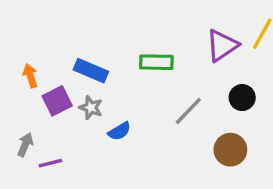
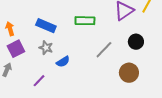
purple square: (57, 101) -> (16, 49), moved
purple line: (50, 163) -> (39, 81), moved, turned -32

